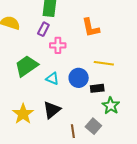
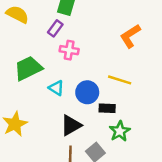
orange L-shape: (91, 28) -> (130, 36), moved, turned 60
black triangle: (52, 110) -> (71, 125), moved

